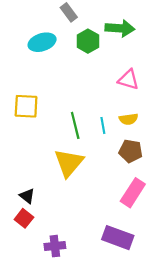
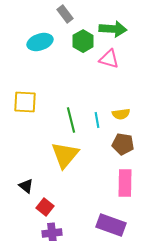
pink triangle: (129, 80) -> (109, 59), moved
pink rectangle: (133, 193) -> (125, 183), turned -32
red square: (24, 218) -> (45, 207), moved

